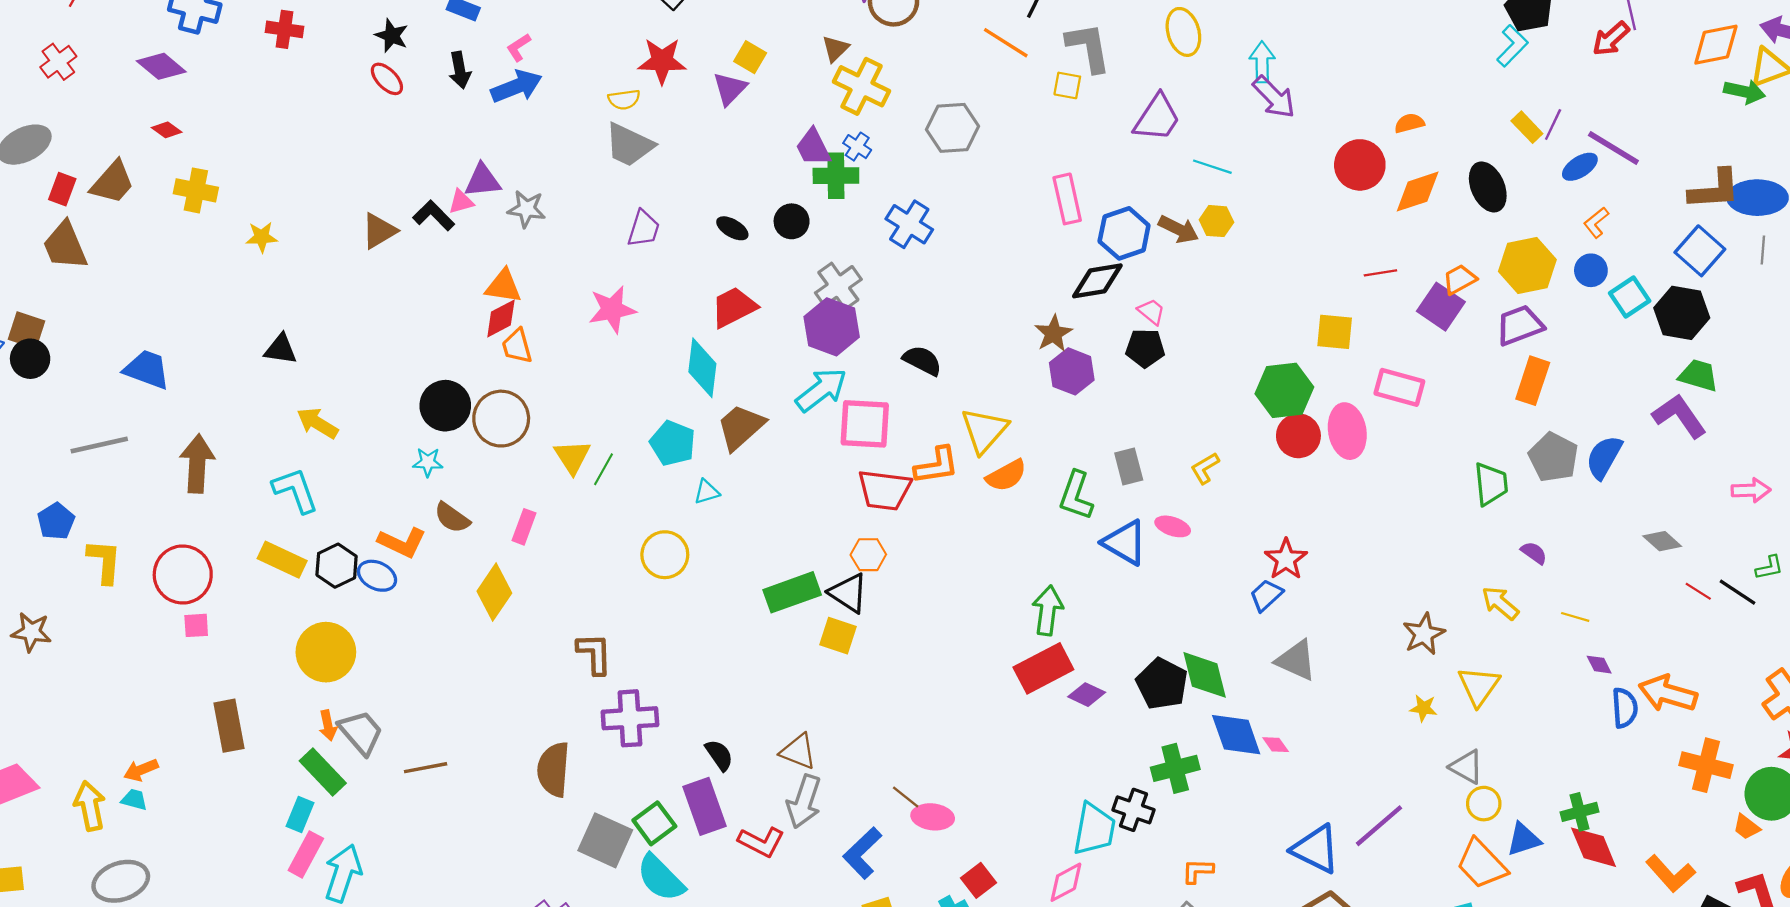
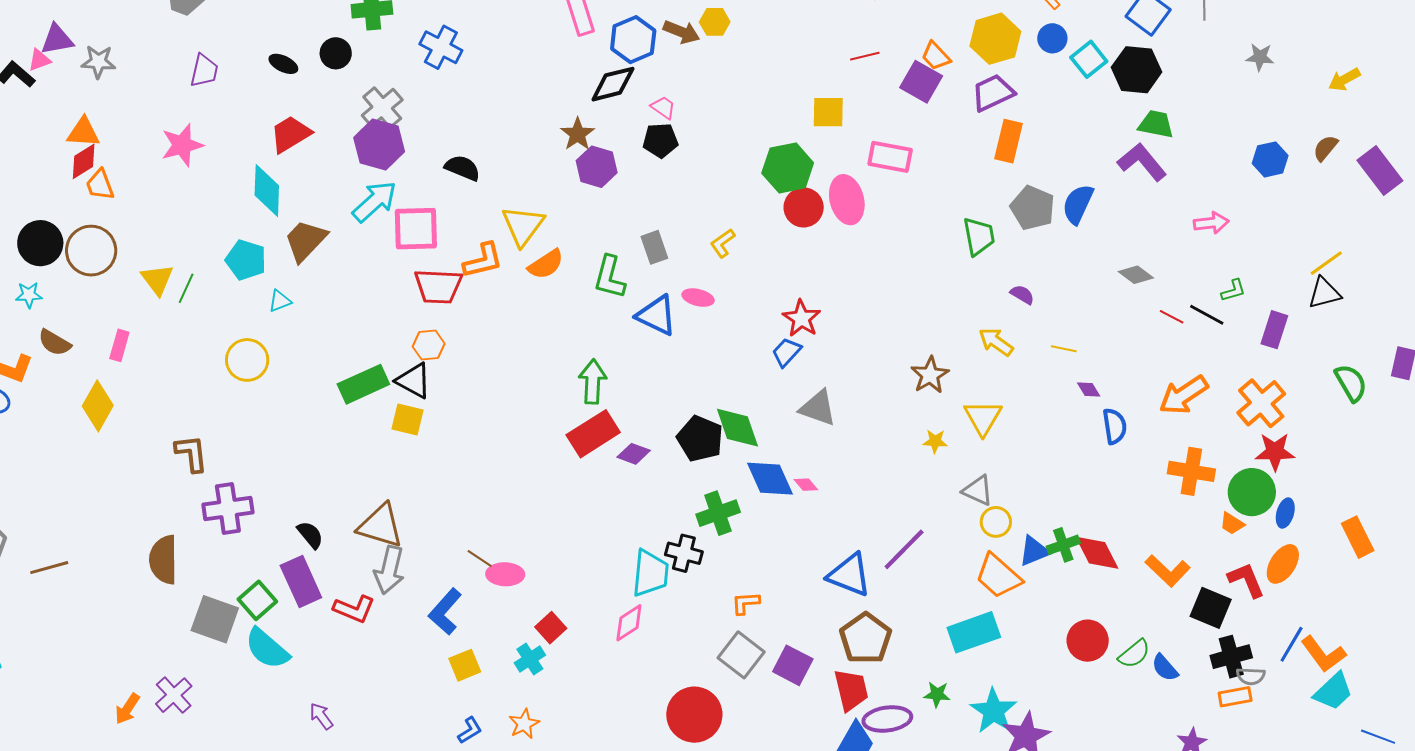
orange trapezoid: (1460, 279) -> (936, 56), turned -100
orange arrow: (1668, 694) -> (1183, 395), moved, turned -45
brown triangle: (798, 751) -> (381, 526), size x1.4
green cross: (1579, 812) -> (1063, 545), moved

